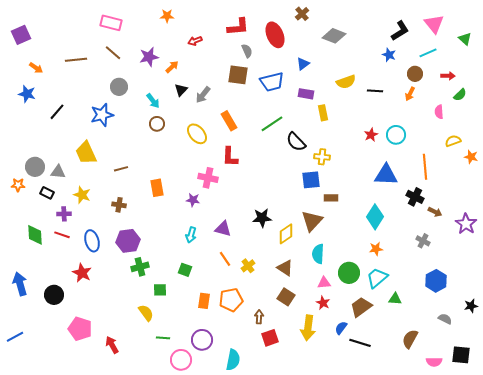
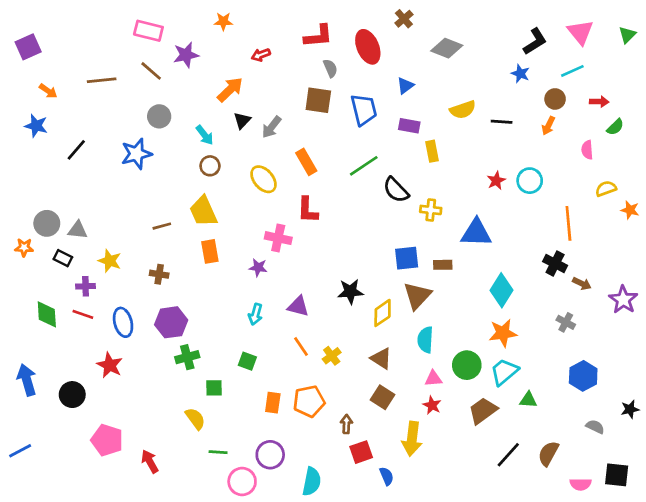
green triangle: (465, 39) -> (627, 35), moved, turned 32
purple star: (149, 57) -> (186, 55), moved
orange arrow: (172, 67) -> (230, 90), size x1.5
blue trapezoid: (272, 82) -> (364, 110), turned -90
yellow trapezoid: (86, 153) -> (203, 211), moved
blue triangle: (386, 175) -> (476, 233), moved
blue square: (311, 180) -> (407, 258), moved
orange star: (376, 249) -> (503, 333), size x1.5
blue semicircle: (341, 328) -> (387, 476), moved, turned 120
black line: (360, 343) -> (508, 455), moved, turned -65

